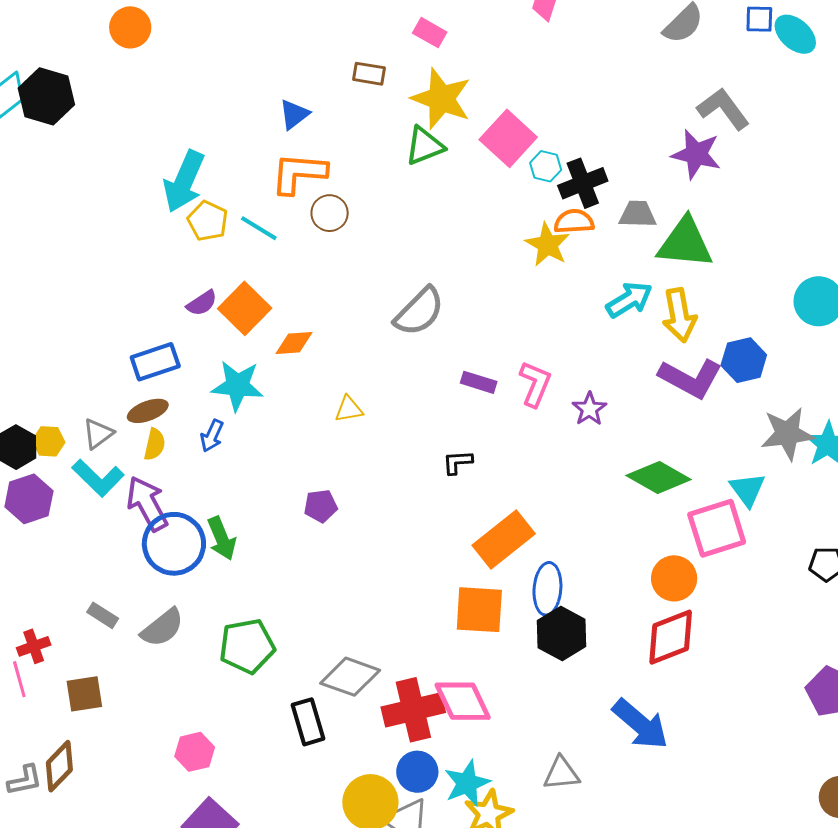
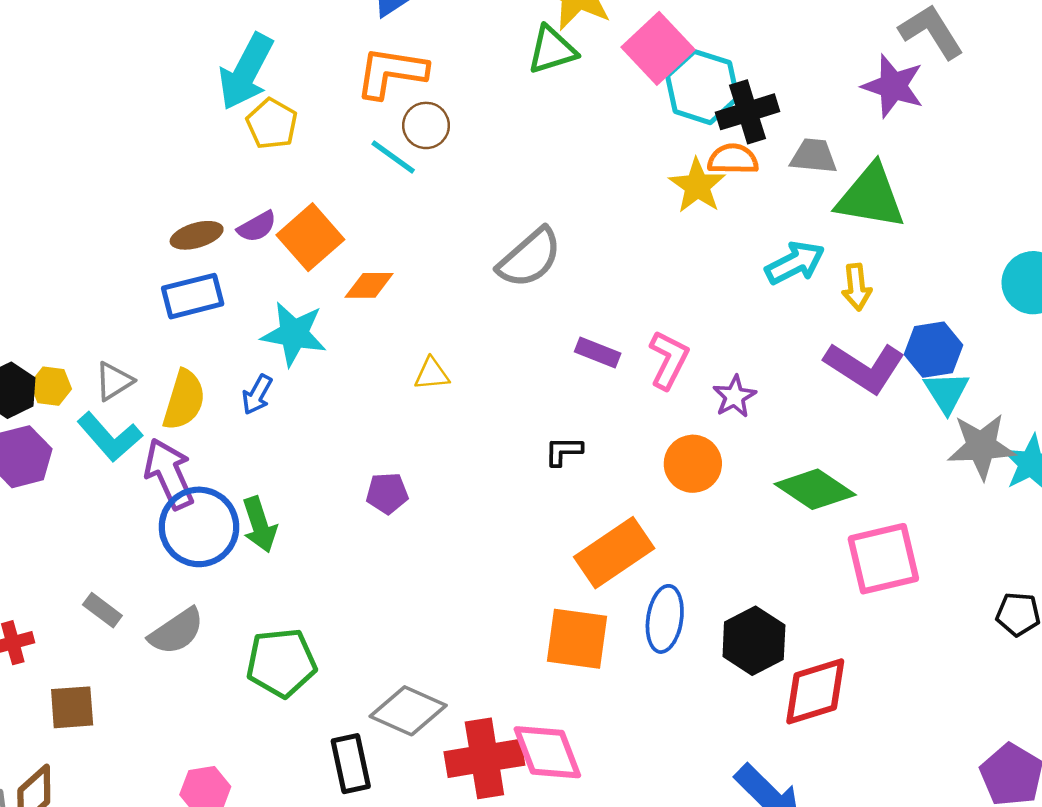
cyan hexagon: (546, 166) -> (702, 87), size x1.8
cyan line: (259, 228) -> (393, 157), moved
yellow arrow: (679, 315) -> (857, 287), size x0.7
brown ellipse: (148, 411) -> (197, 235), moved
yellow semicircle: (155, 444) -> (184, 400), size x1.5
cyan triangle: (747, 490) -> (946, 392), moved
orange circle: (674, 578) -> (693, 464), moved
black hexagon: (562, 633) -> (754, 641), moved

